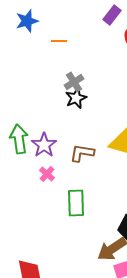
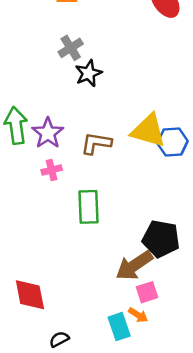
gray cross: (74, 82) -> (71, 48), moved
pink cross: (47, 174) -> (52, 170), turned 35

